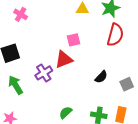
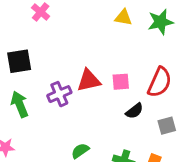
red semicircle: (115, 35) -> (160, 82), moved
pink square: (73, 40) -> (121, 82), moved

